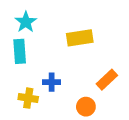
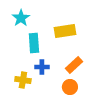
cyan rectangle: (20, 51) -> (34, 43), moved
orange rectangle: (107, 80) -> (74, 65), moved

